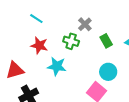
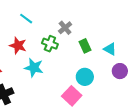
cyan line: (36, 19) -> (26, 19), moved

